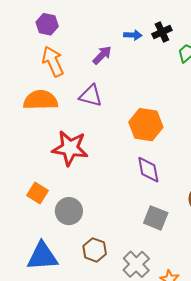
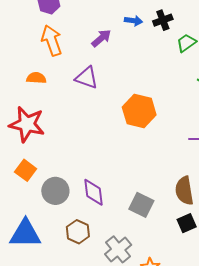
orange semicircle: (41, 100) -> (36, 78), size x0.6
red star: (70, 148) -> (27, 124), moved
purple diamond: (148, 170) -> (94, 192), moved

